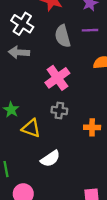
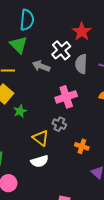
white cross: (22, 24) -> (61, 50), moved
yellow triangle: (31, 128) -> (41, 138), moved

